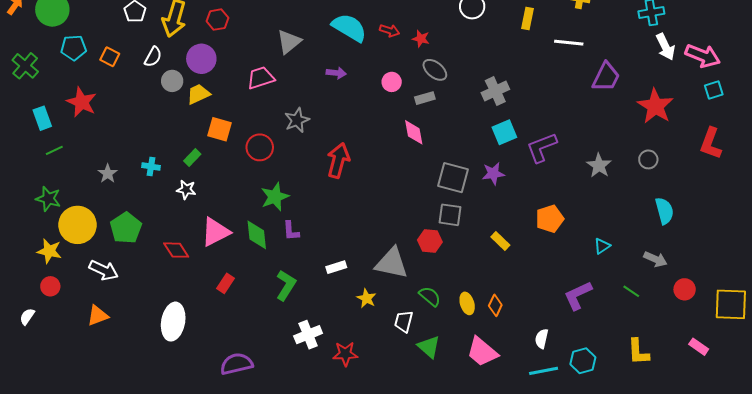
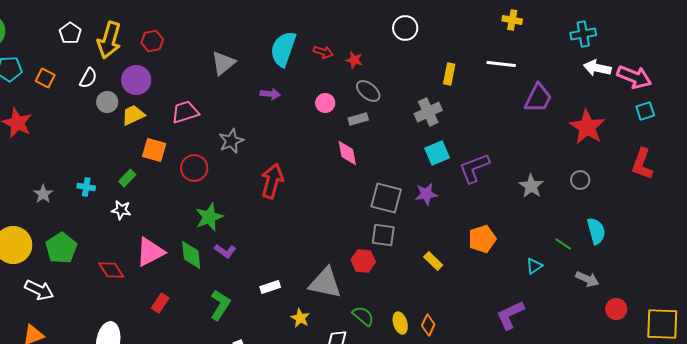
yellow rectangle: (528, 19) -> (449, 74), moved
cyan semicircle: (349, 28) -> (283, 49), turned -102
white arrow: (665, 47) -> (597, 68), turned 128
pink trapezoid: (261, 78) -> (185, 112), moved
purple L-shape: (291, 231) -> (225, 251), turned -50
green line: (631, 291) -> (563, 244), moved

